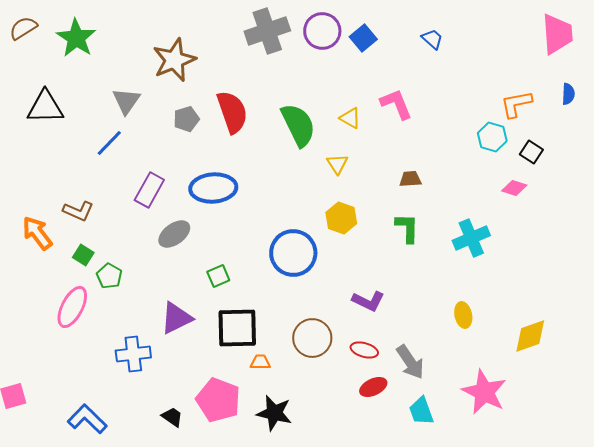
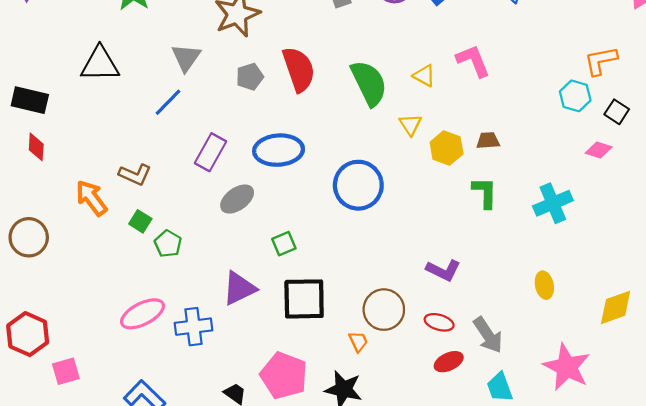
yellow hexagon: (341, 218) -> (447, 148), moved
blue circle: (293, 253) -> (358, 185), moved
pink ellipse: (72, 307) -> (142, 314), moved, turned 36
orange trapezoid: (260, 362) -> (358, 341), moved, turned 65

